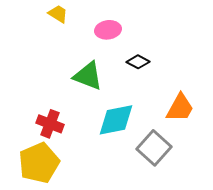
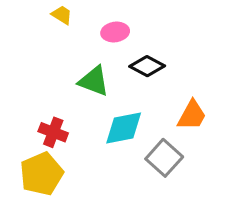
black diamond: (138, 62) -> (147, 66), size x1.4

